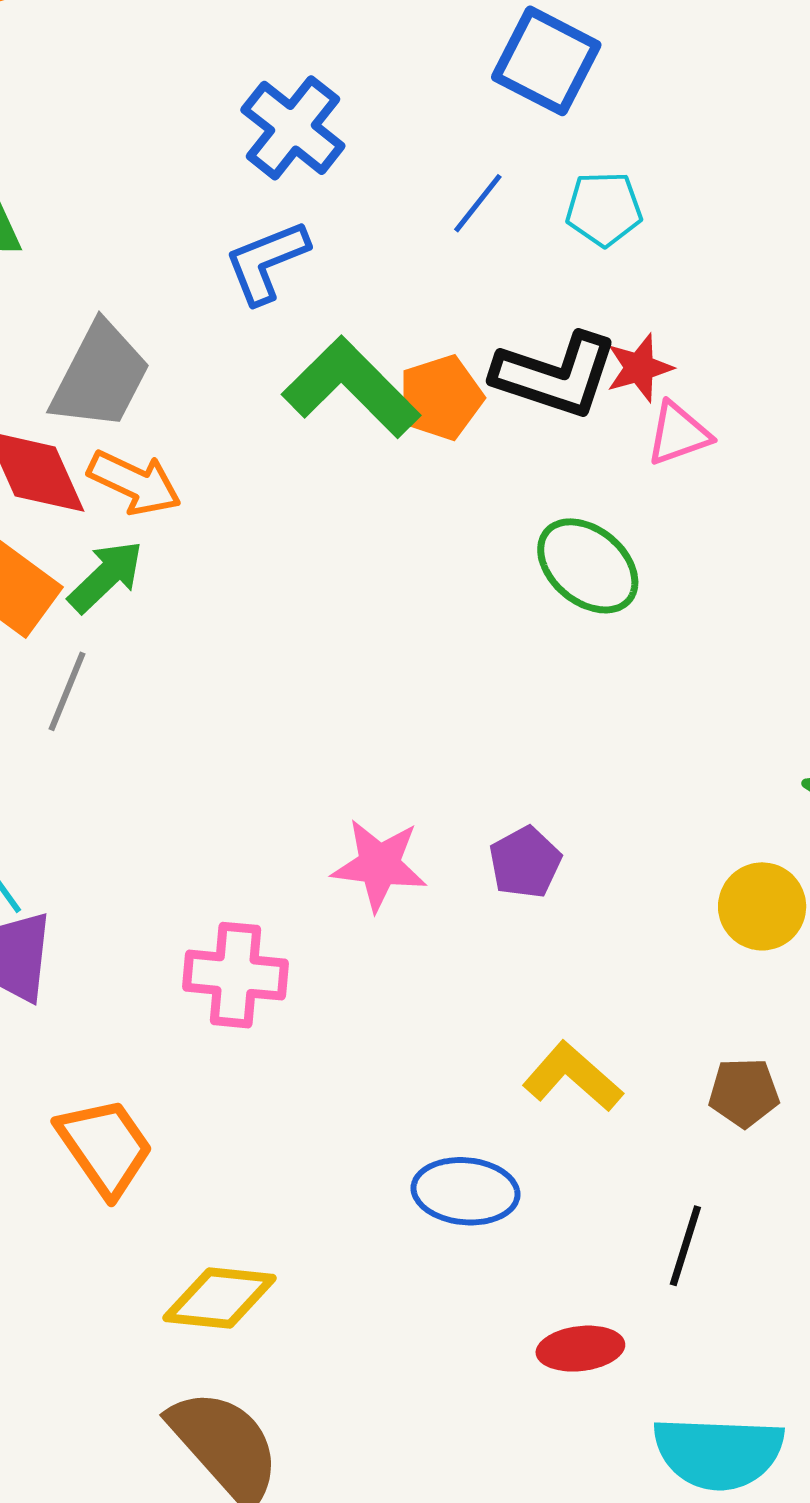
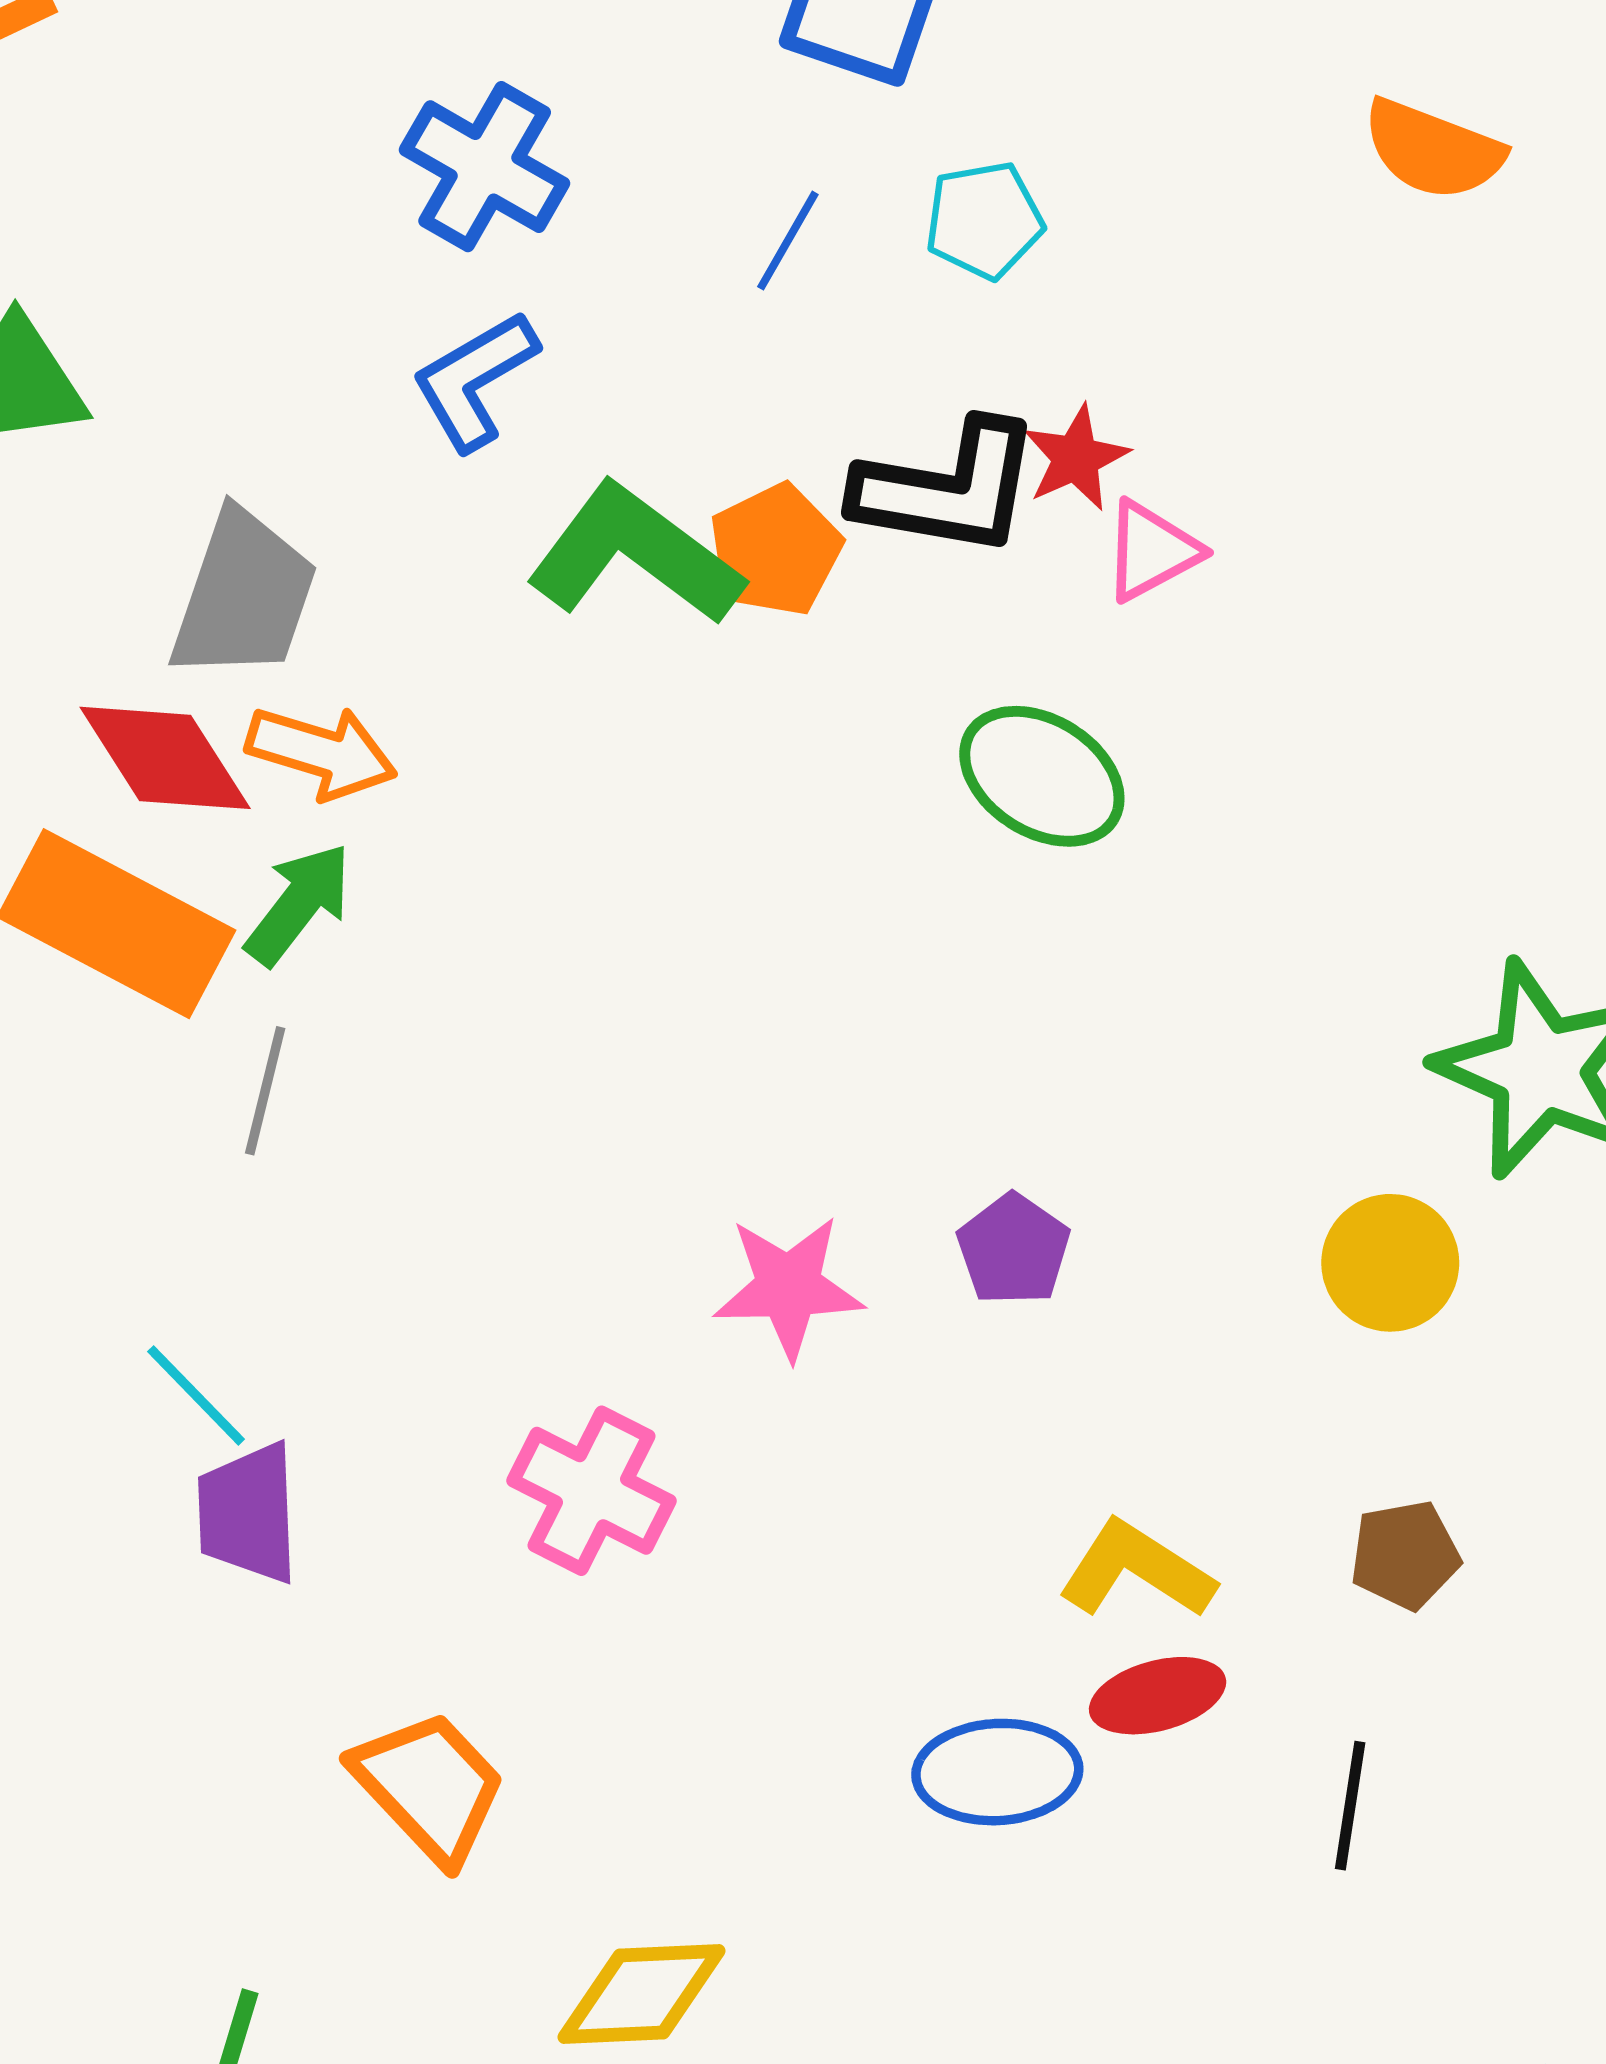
pink cross: (235, 975) -> (591, 1491), turned 30
red ellipse: (580, 1349) -> (1158, 1696), moved

